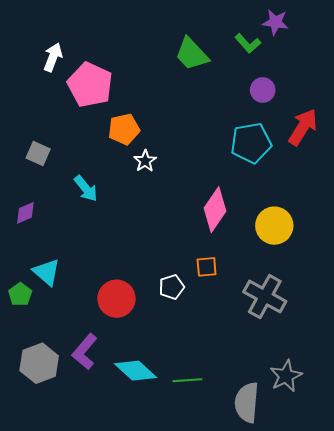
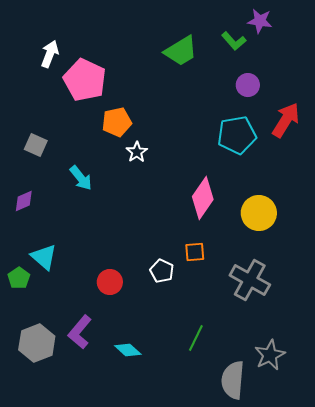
green trapezoid: (192, 54) -> (181, 51), turned -78
white pentagon: (172, 287) -> (162, 271), turned -30
red circle: (117, 299) -> (110, 282), size x0.7
cyan diamond: (136, 371) -> (128, 350), size x0.7
green line: (187, 380) -> (196, 338), moved, turned -60

